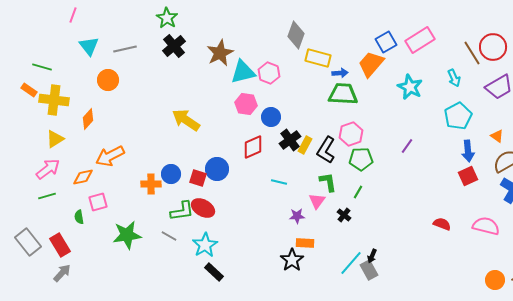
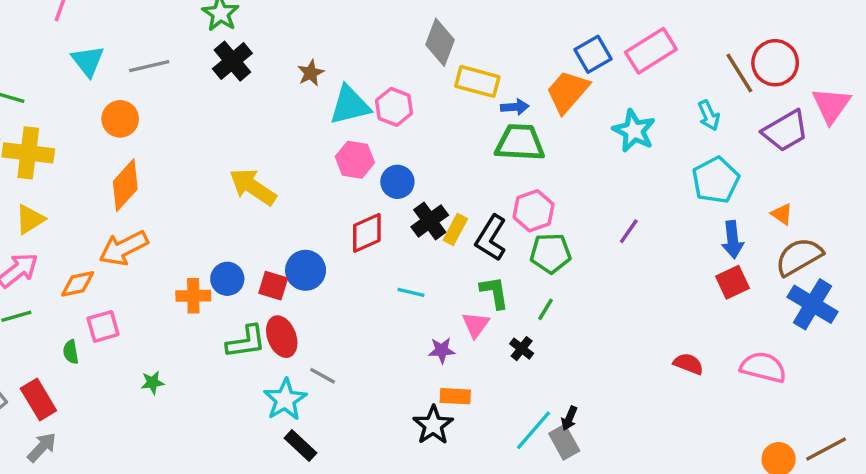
brown star: (220, 53) -> (311, 73), size x0.6
orange diamond: (88, 119) -> (125, 185), moved, size x1.4
red ellipse: (203, 208) -> (282, 337), turned 40
green star: (127, 235) -> (152, 383), size x0.5
gray line: (169, 236) -> (323, 376), moved

